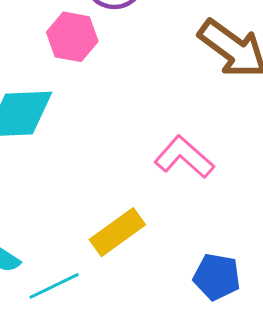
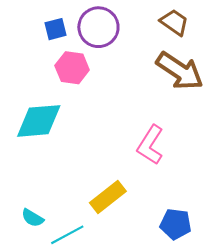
pink L-shape: (184, 157) -> (150, 145), turned -96

